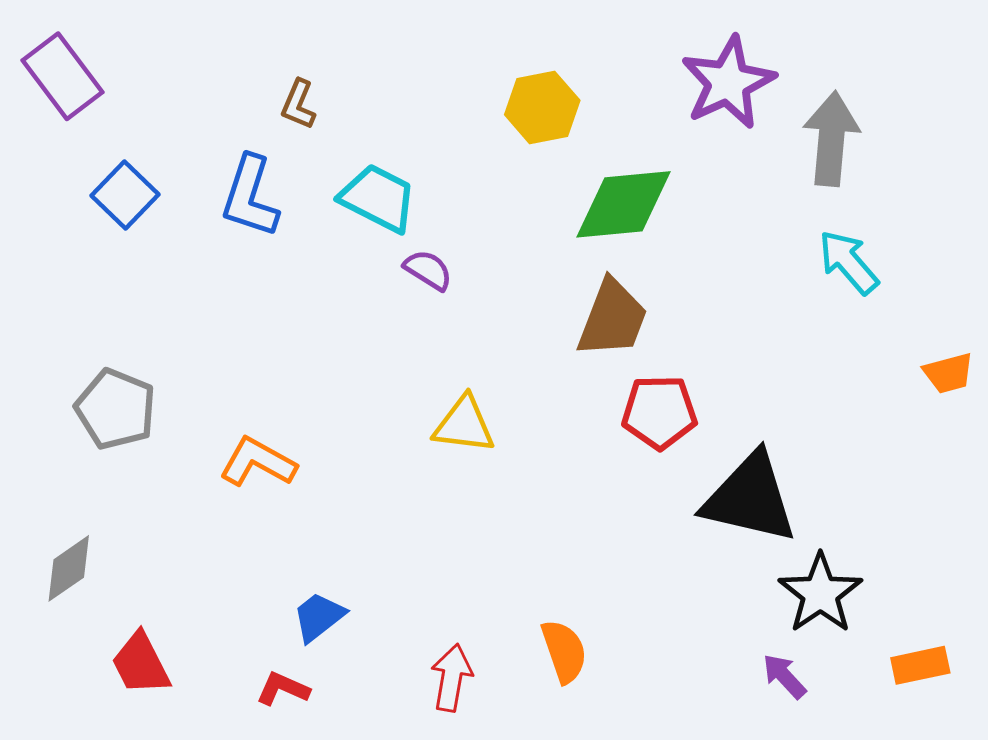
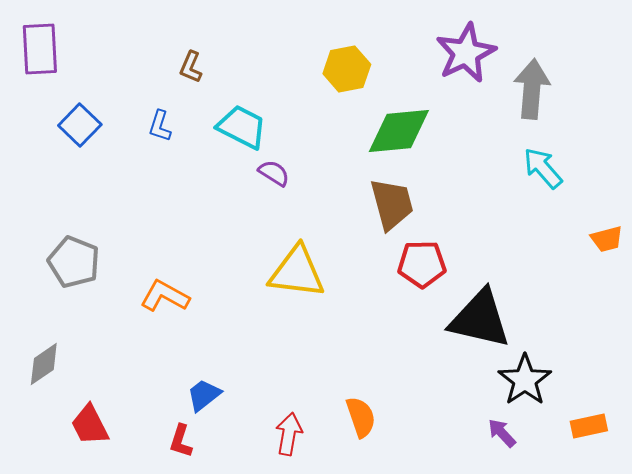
purple rectangle: (62, 76) -> (40, 49), turned 34
blue L-shape: (250, 197) -> (160, 126), size x0.6
brown trapezoid: (612, 318) -> (392, 204), turned -36
yellow triangle: (464, 425) -> (297, 272), size x1.4
red L-shape: (283, 689) -> (181, 441), turned -96

